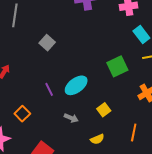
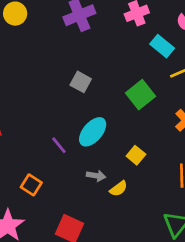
gray square: (47, 43) -> (81, 82), moved
yellow semicircle: (97, 139) -> (119, 189), moved

